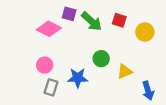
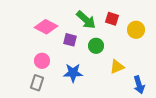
purple square: (69, 14) -> (70, 40), moved
green circle: (101, 59) -> (96, 46), moved
gray rectangle: (51, 87) -> (37, 83), moved

